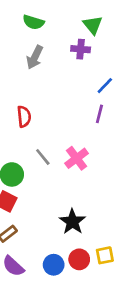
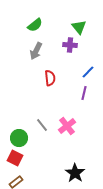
green semicircle: (33, 22) -> (35, 25), turned -56
red semicircle: (24, 117) -> (50, 78), moved
black star: (72, 222) -> (75, 173), moved

